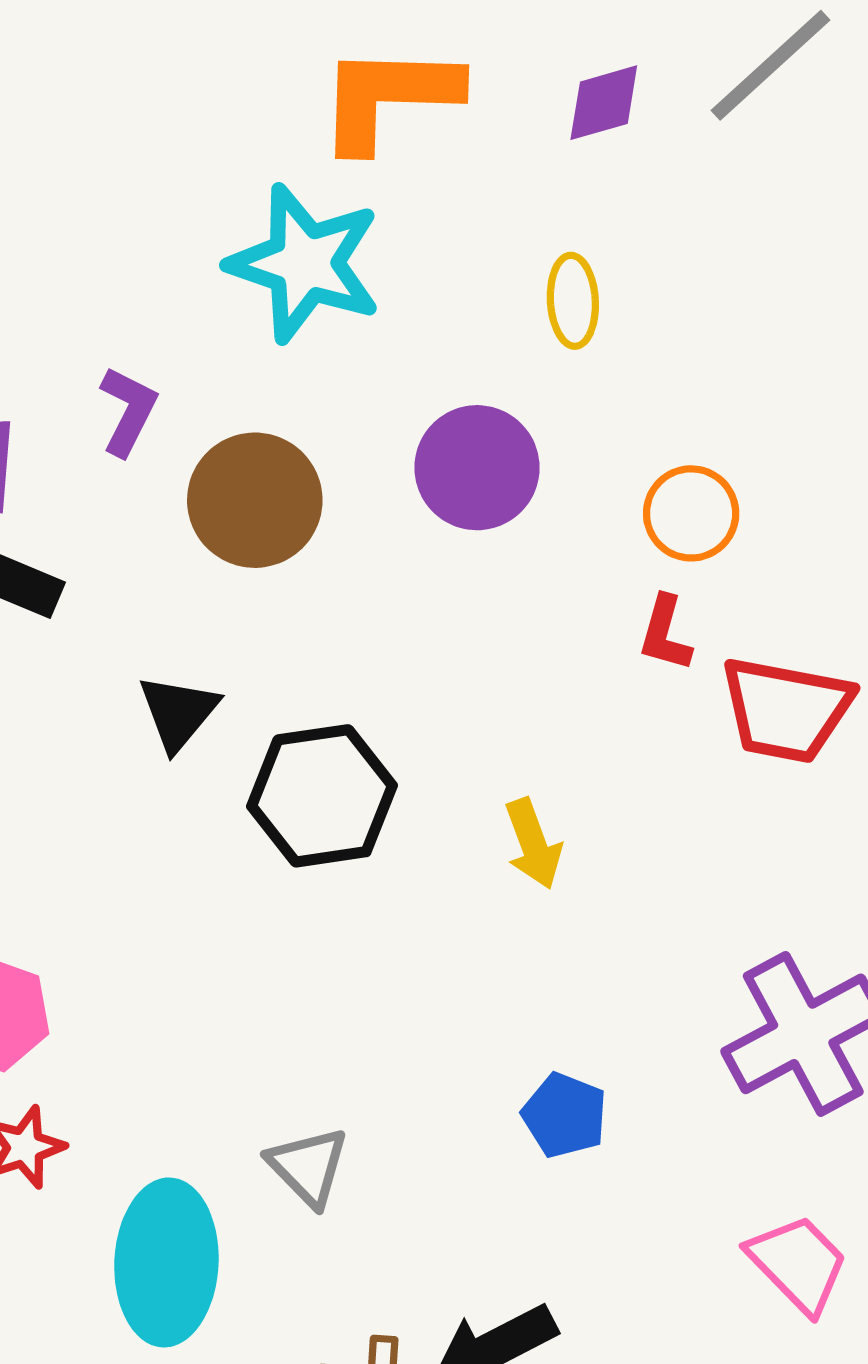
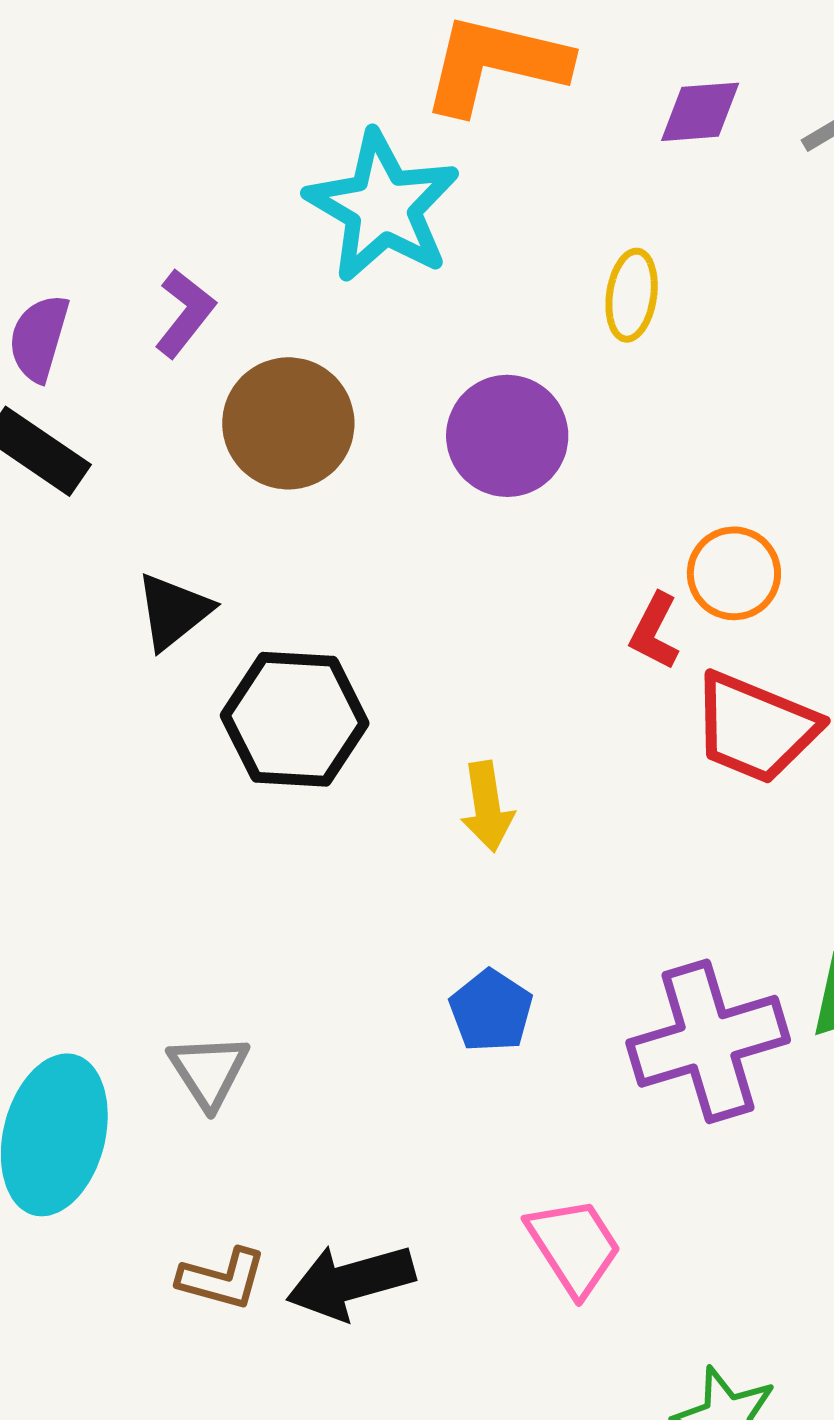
orange circle: (691, 513) -> (734, 573), moved
blue pentagon: (565, 1115) -> (491, 1011), moved
pink trapezoid: (798, 1264) -> (574, 1246), moved

